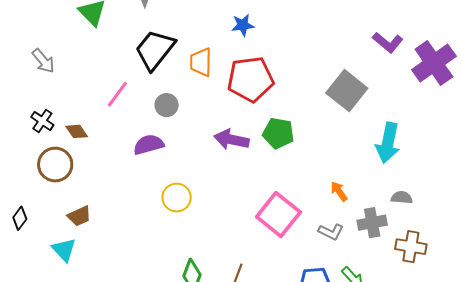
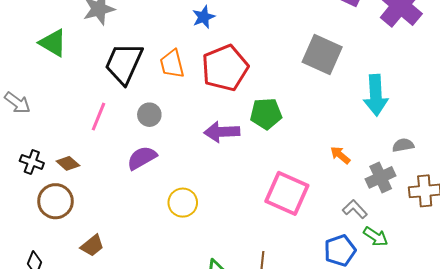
gray L-shape: (331, 232) -> (355, 209), moved, turned -145

